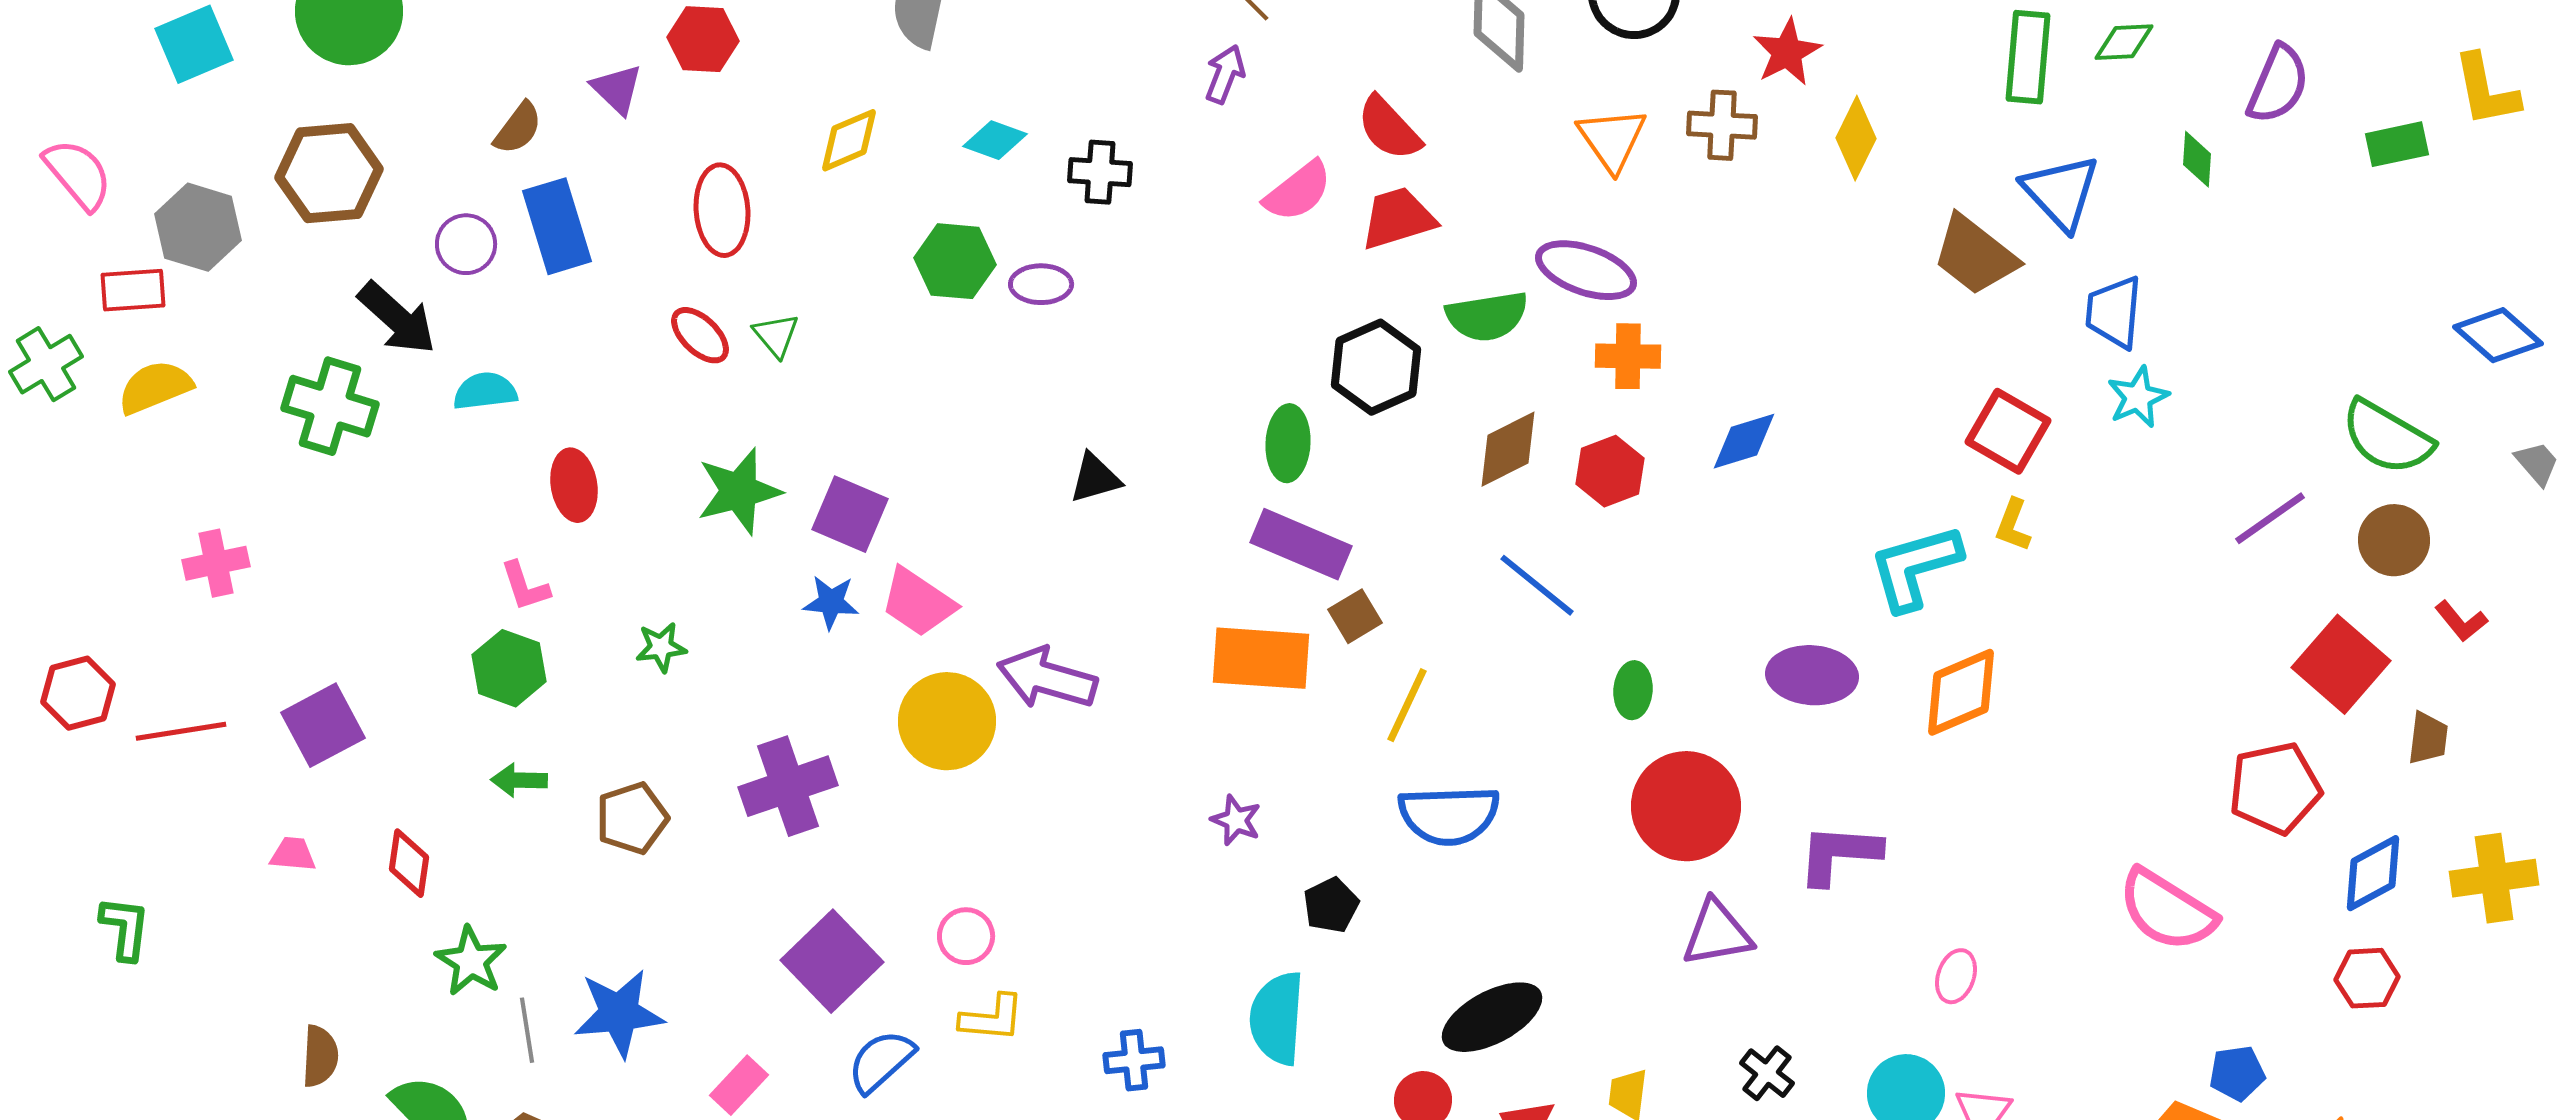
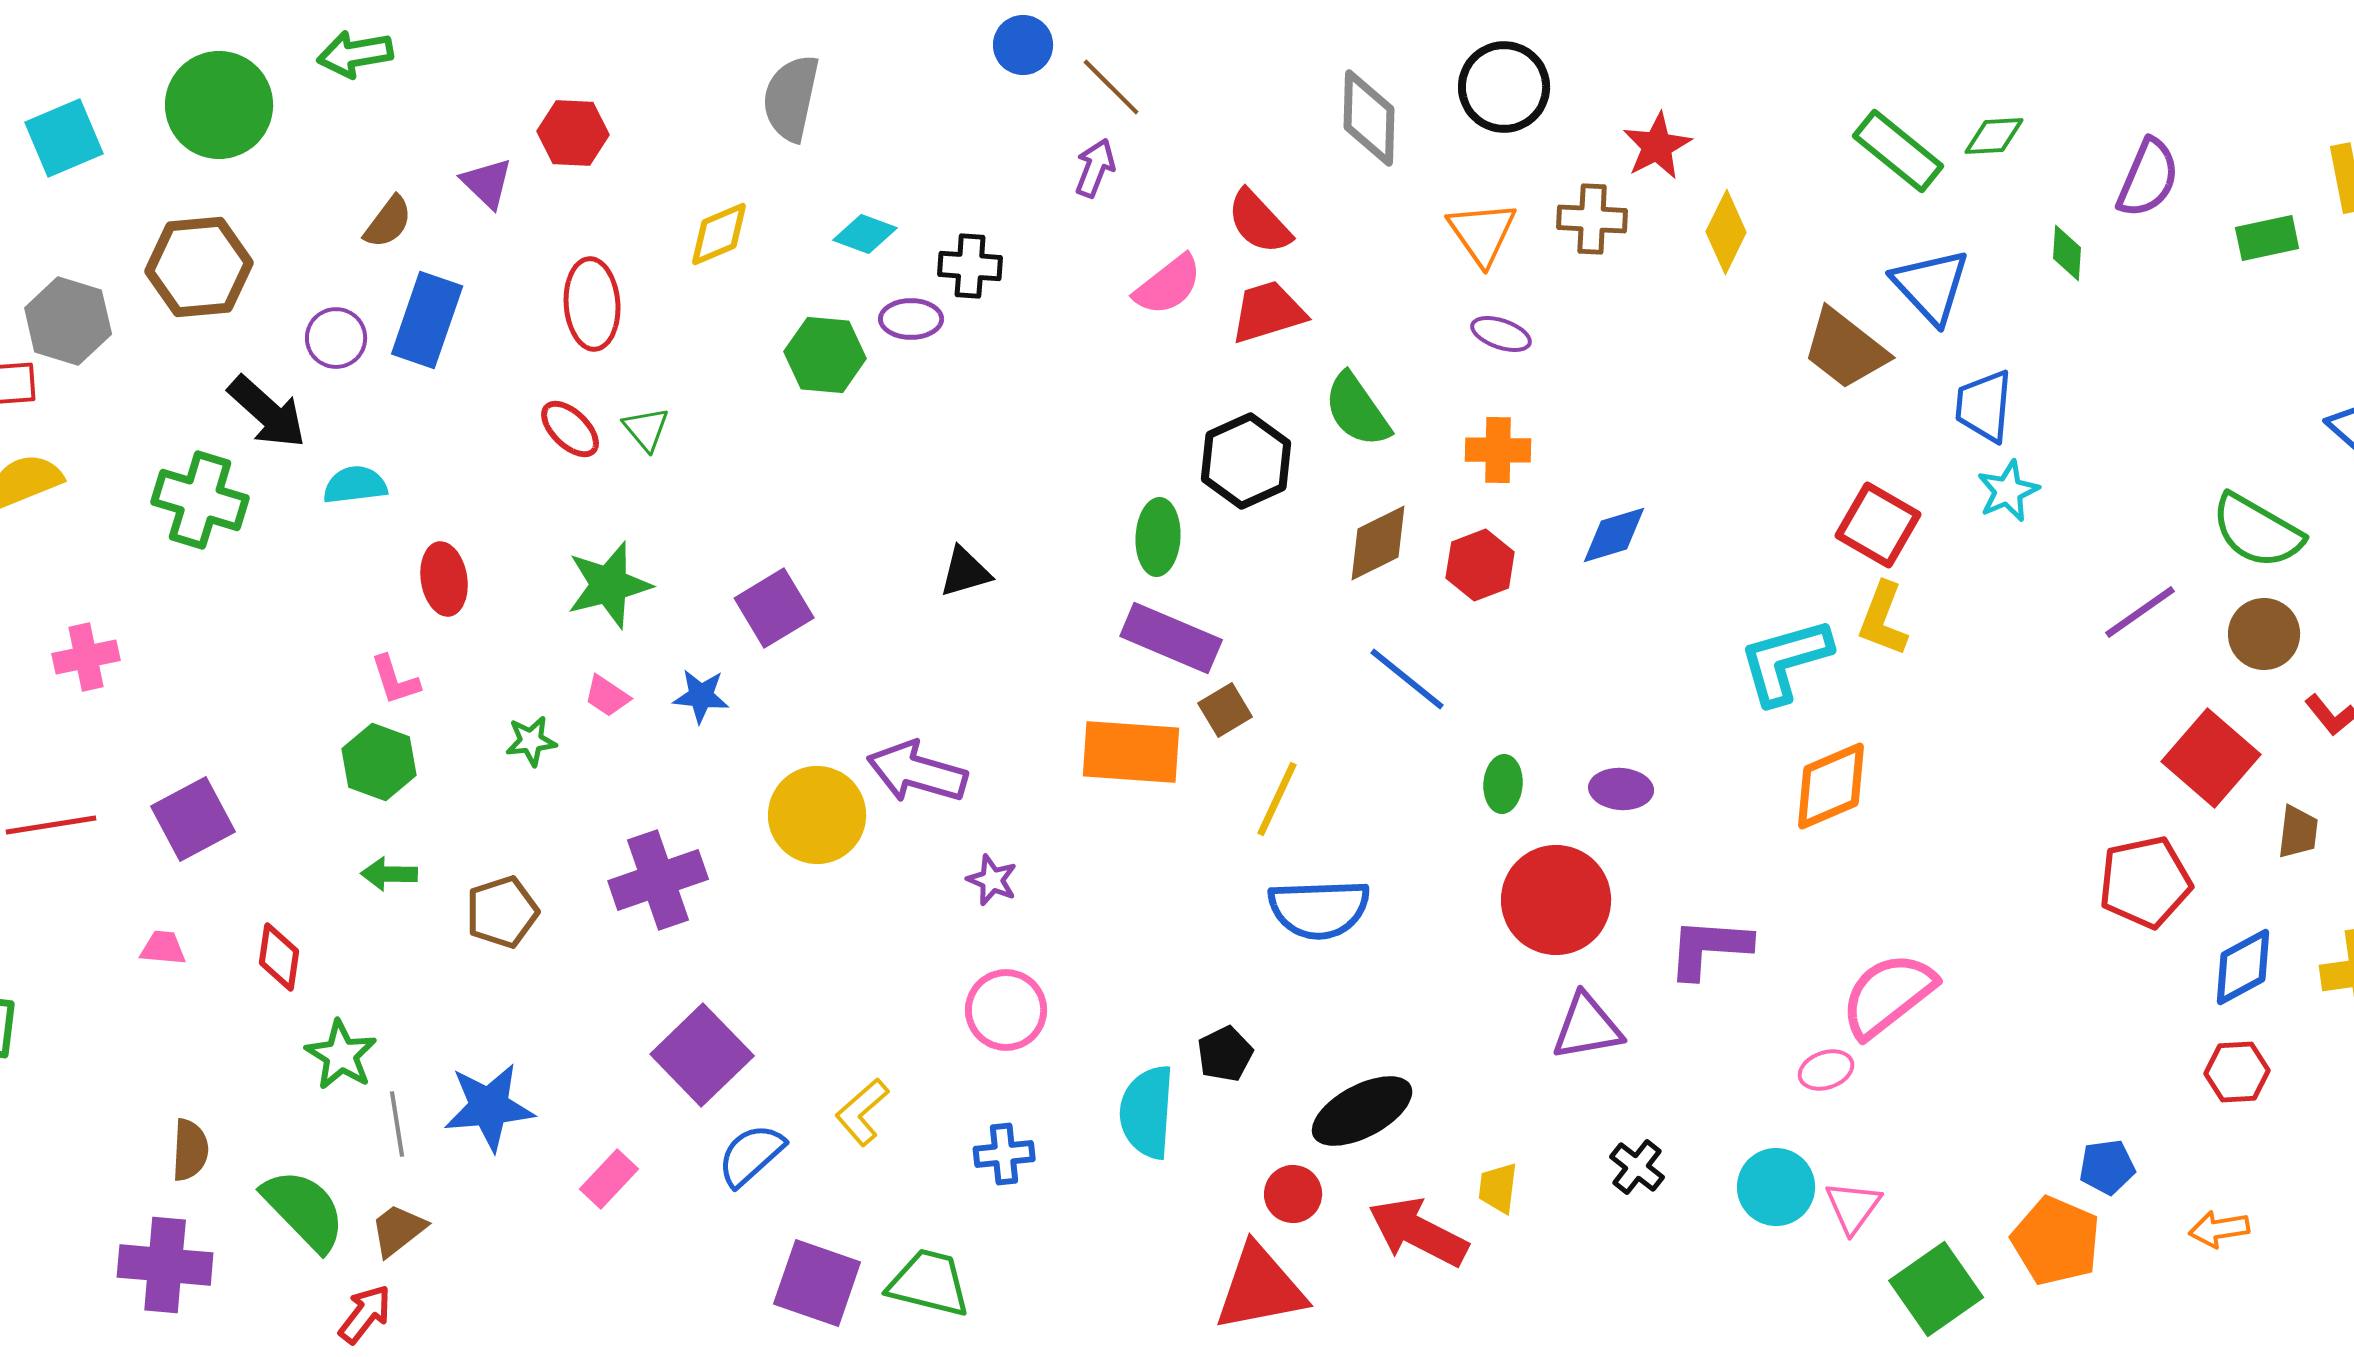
green rectangle: (2028, 57) -> (1898, 151), turned -56
blue rectangle: (557, 226) -> (427, 320), turned 36
purple ellipse: (1586, 270) -> (1501, 334), moved, size x0.6
purple ellipse: (1041, 284) -> (911, 319), moved
green semicircle: (1487, 316) -> (1357, 410), turned 64
purple square: (850, 514) -> (774, 608), moved, turned 36
yellow L-shape: (2013, 525) -> (1883, 619), size x1.4
pink trapezoid: (918, 602) -> (607, 696), moved, size x0.6
purple ellipse: (1812, 675) -> (1621, 789), moved, size x0.7
purple star: (1236, 820) -> (992, 880), moved
black pentagon: (1331, 905) -> (1225, 1054), moved
pink semicircle: (2167, 910) -> (1888, 995), moved, turned 110
pink circle: (966, 936) -> (1006, 1010), moved, size x1.4
pink ellipse: (1956, 976) -> (1826, 1070), turned 52
yellow L-shape: (992, 1018) -> (862, 1112), turned 134

